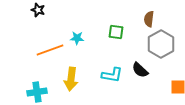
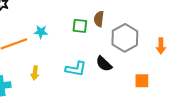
brown semicircle: (149, 19) -> (99, 19), moved
yellow arrow: (71, 79) -> (35, 73), size x0.6

